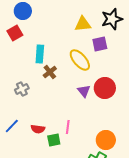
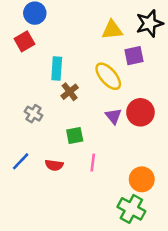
gray cross: (22, 89) -> (34, 114), turned -32
green square: (54, 140) -> (75, 136), moved

